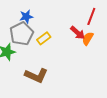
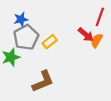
blue star: (26, 17) -> (21, 19), moved
brown L-shape: (36, 75) -> (43, 81), turned -45

